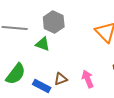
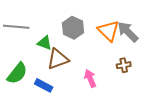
gray hexagon: (54, 22) -> (73, 28), moved
brown triangle: (61, 79) -> (58, 59), moved, size x1.6

